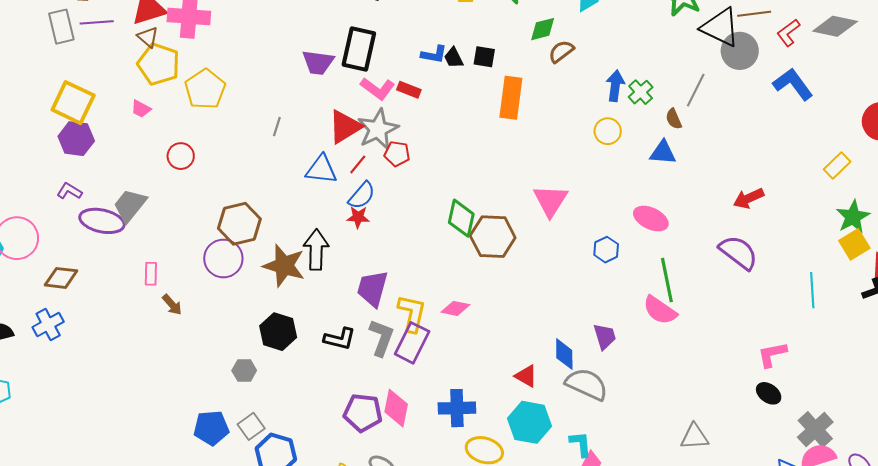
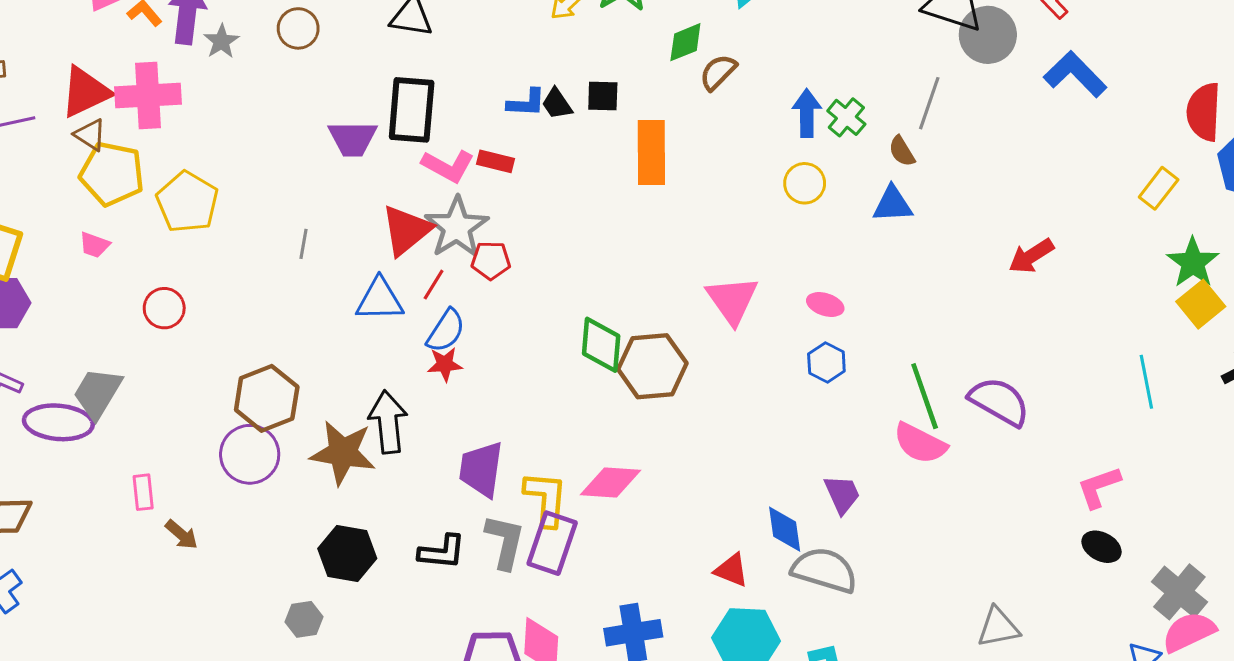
pink ellipse: (651, 219) -> (825, 305), moved, size x0.7
purple semicircle: (738, 252) -> (999, 402), moved
pink diamond: (455, 308) -> (611, 482), size x1.4

